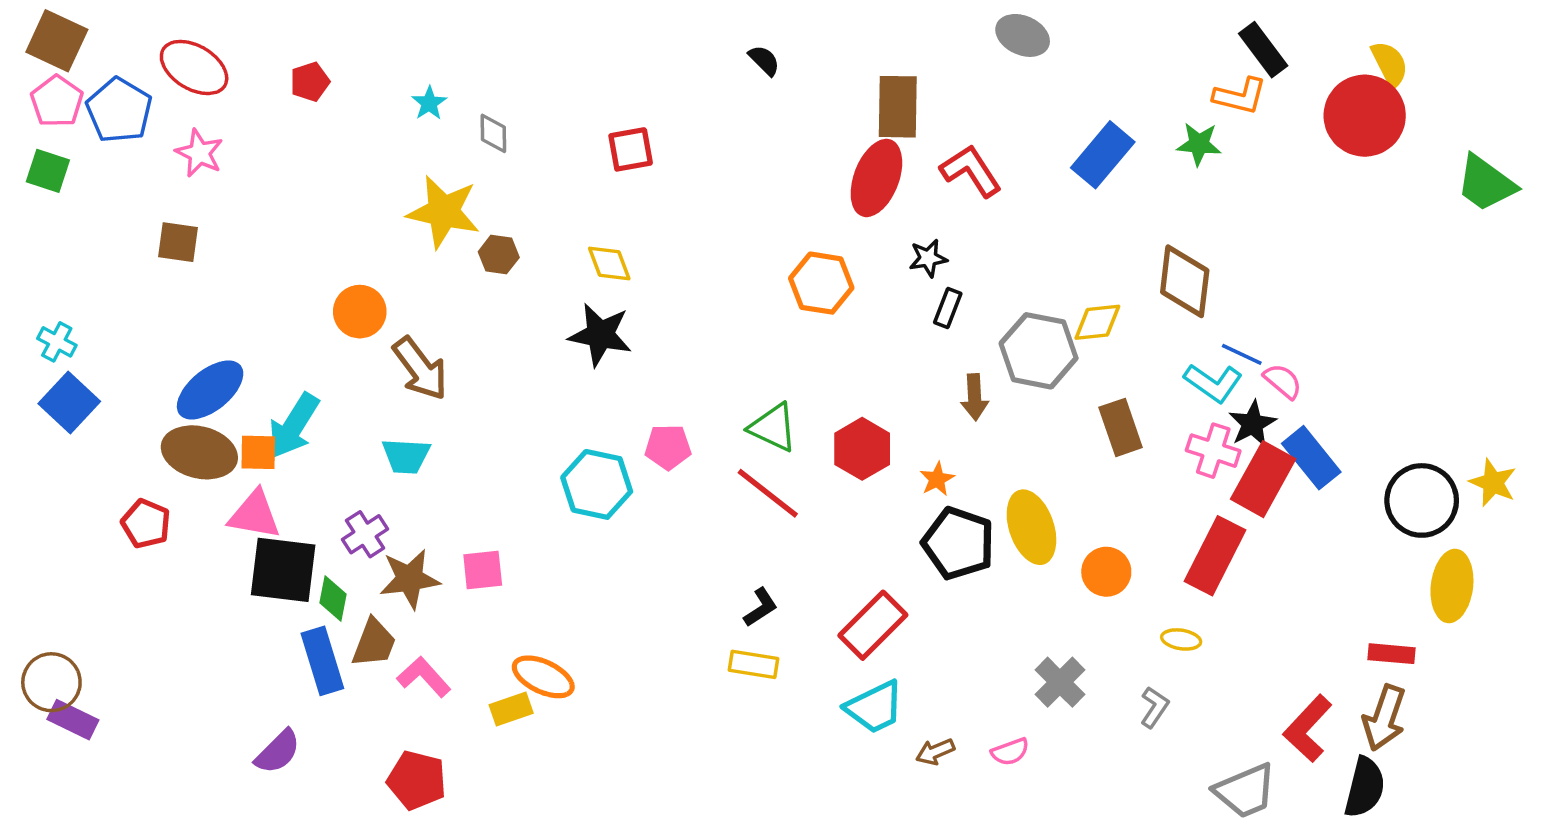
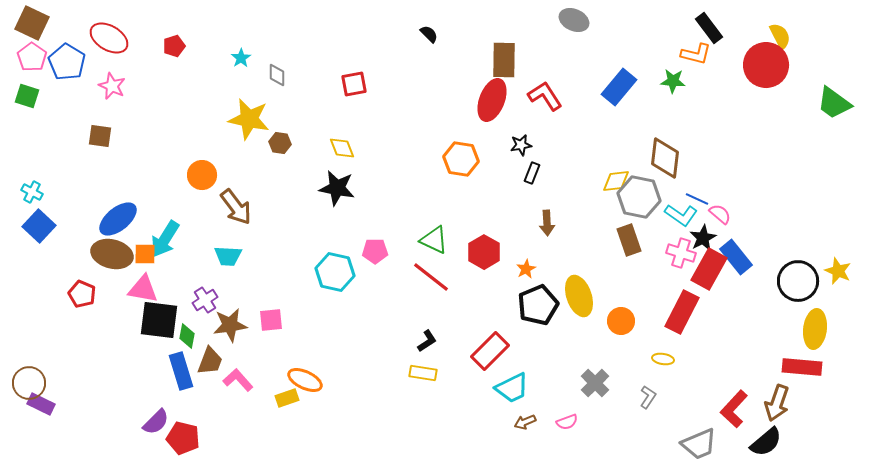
gray hexagon: (1039, 351) -> (639, 197), moved
black pentagon: (958, 543) -> (538, 305), turned 30
red rectangle: (1391, 654) -> (802, 367), moved, size x1.5
cyan trapezoid: (875, 707) -> (512, 388), moved
red pentagon: (417, 780) -> (183, 438), moved
black semicircle: (1365, 787) -> (766, 442), turned 36

